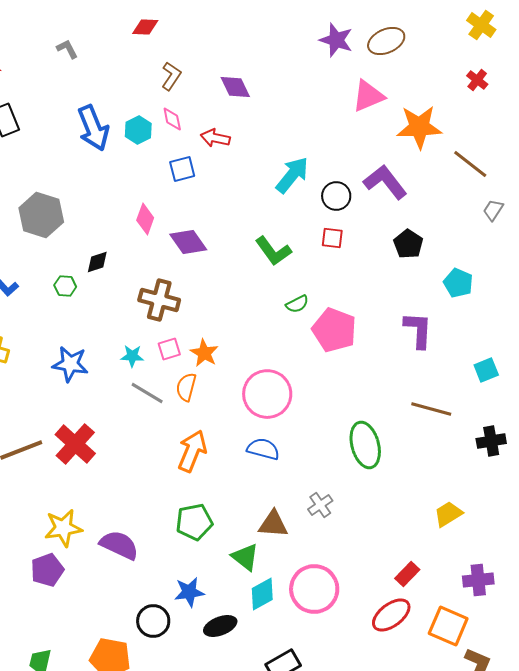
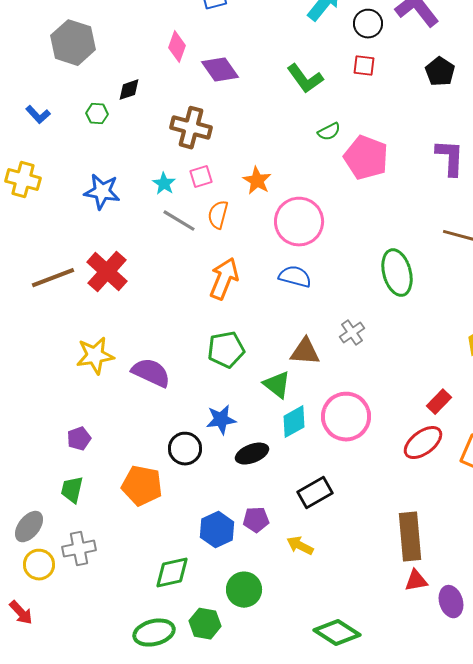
orange star: (204, 353) -> (257, 181), moved
cyan star: (132, 356) -> (164, 184), turned 30
purple pentagon: (47, 570) -> (79, 439), moved, size x0.7

